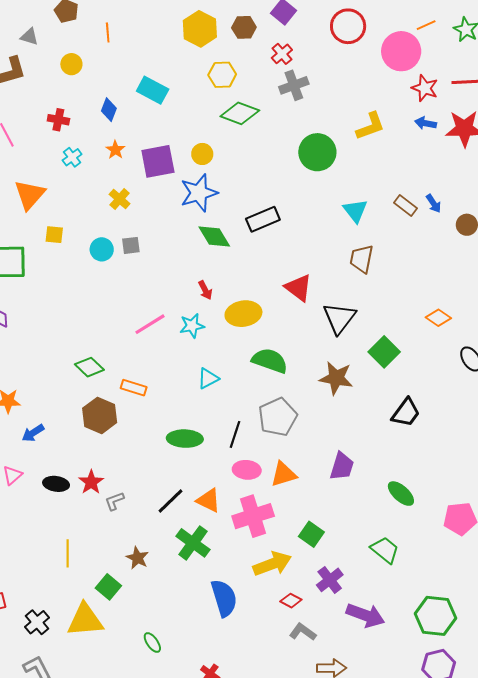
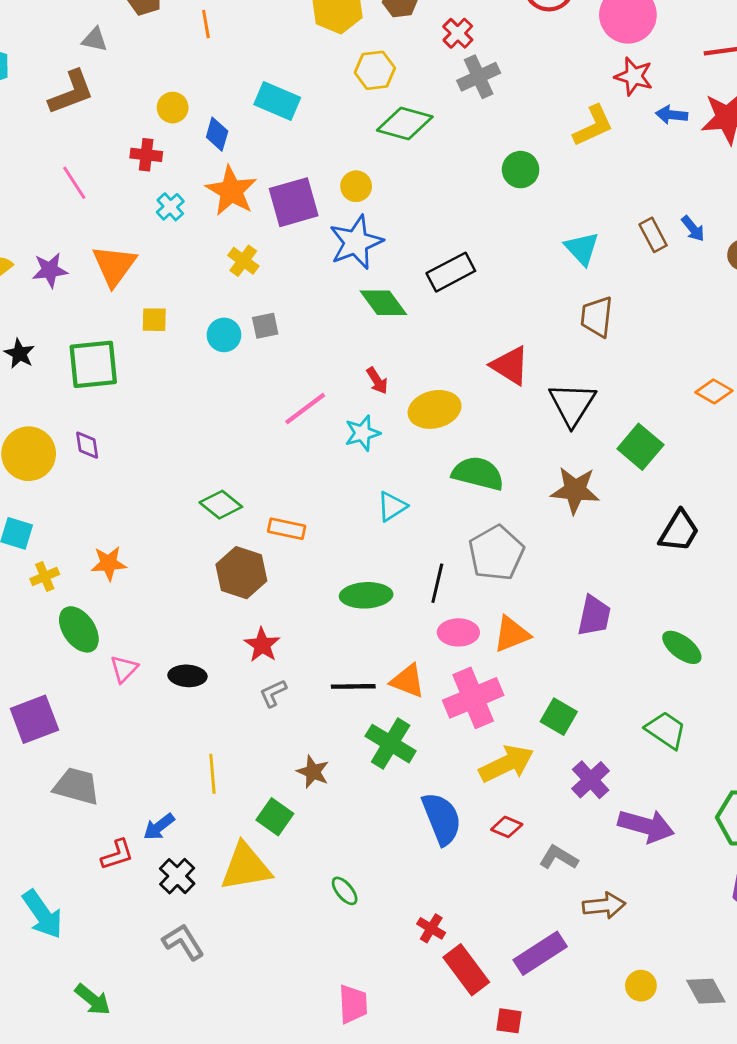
yellow circle: (71, 64) -> (173, 108), moved
red star: (425, 88) -> (634, 76), moved
orange star: (115, 150) -> (231, 191), size x1.8
green circle: (317, 152) -> (521, 170), size x0.7
brown rectangle: (406, 205) -> (653, 235), turned 30
pink line: (150, 324) -> (305, 409), moved
blue arrow: (33, 433) -> (159, 827), moved
red star: (91, 482) -> (262, 645), moved
black line: (171, 501) -> (353, 686), turned 48
red diamond: (291, 601) -> (507, 827), moved

